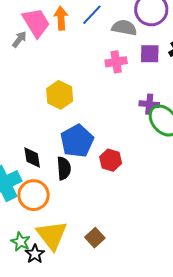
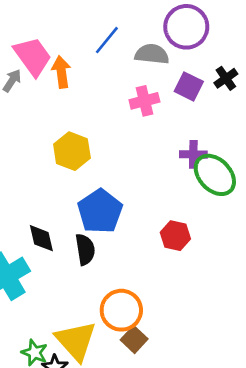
orange arrow: (61, 18) -> (61, 72), moved
purple square: (150, 54) -> (189, 86), turned 30
red hexagon: (111, 160) -> (175, 236), moved
orange circle: (34, 195) -> (121, 310), moved

